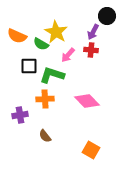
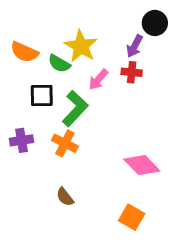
green L-shape: (52, 75) -> (75, 109), turned 115
orange cross: (45, 99) -> (65, 143), turned 30
pink diamond: (87, 101) -> (142, 165), moved
purple cross: (20, 115) -> (21, 140), moved

